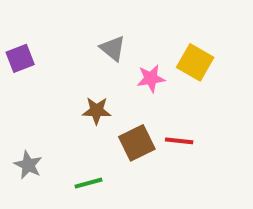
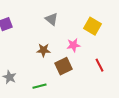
pink star: (151, 78) -> (74, 45), moved
red line: (179, 141) -> (100, 65), moved, turned 56

